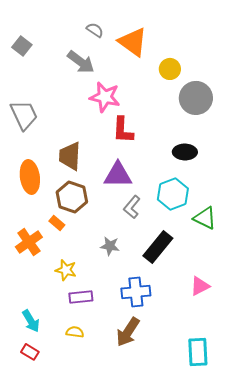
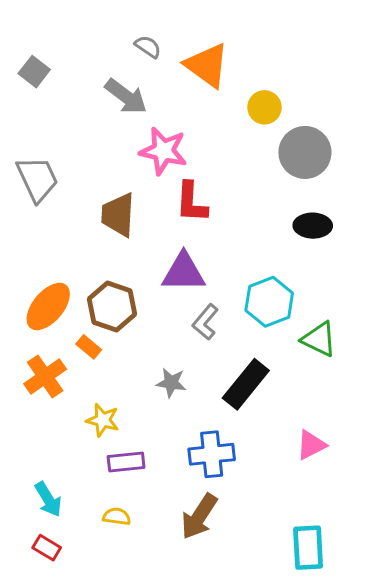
black ellipse: (185, 152) -> (313, 226), moved
brown trapezoid: (70, 156) -> (118, 215), moved
orange ellipse: (30, 177) -> (48, 306), moved, turned 48

